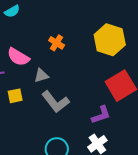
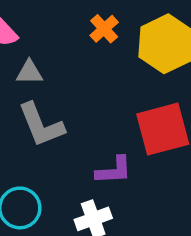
orange cross: (57, 43) -> (104, 29), moved

